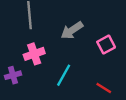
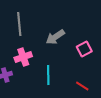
cyan line: (64, 75) -> (48, 75), turned -30

